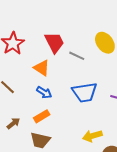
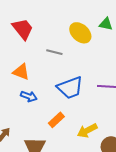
red trapezoid: (54, 42) -> (23, 29), moved
orange rectangle: (42, 116) -> (56, 120), moved

